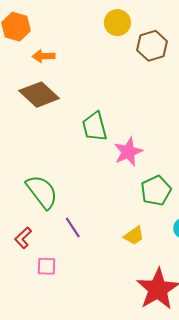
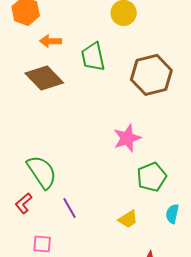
brown hexagon: (152, 46) -> (151, 75), moved, size x1.4
green trapezoid: (95, 127) -> (93, 57), moved
red L-shape: (23, 238) -> (24, 203), moved

